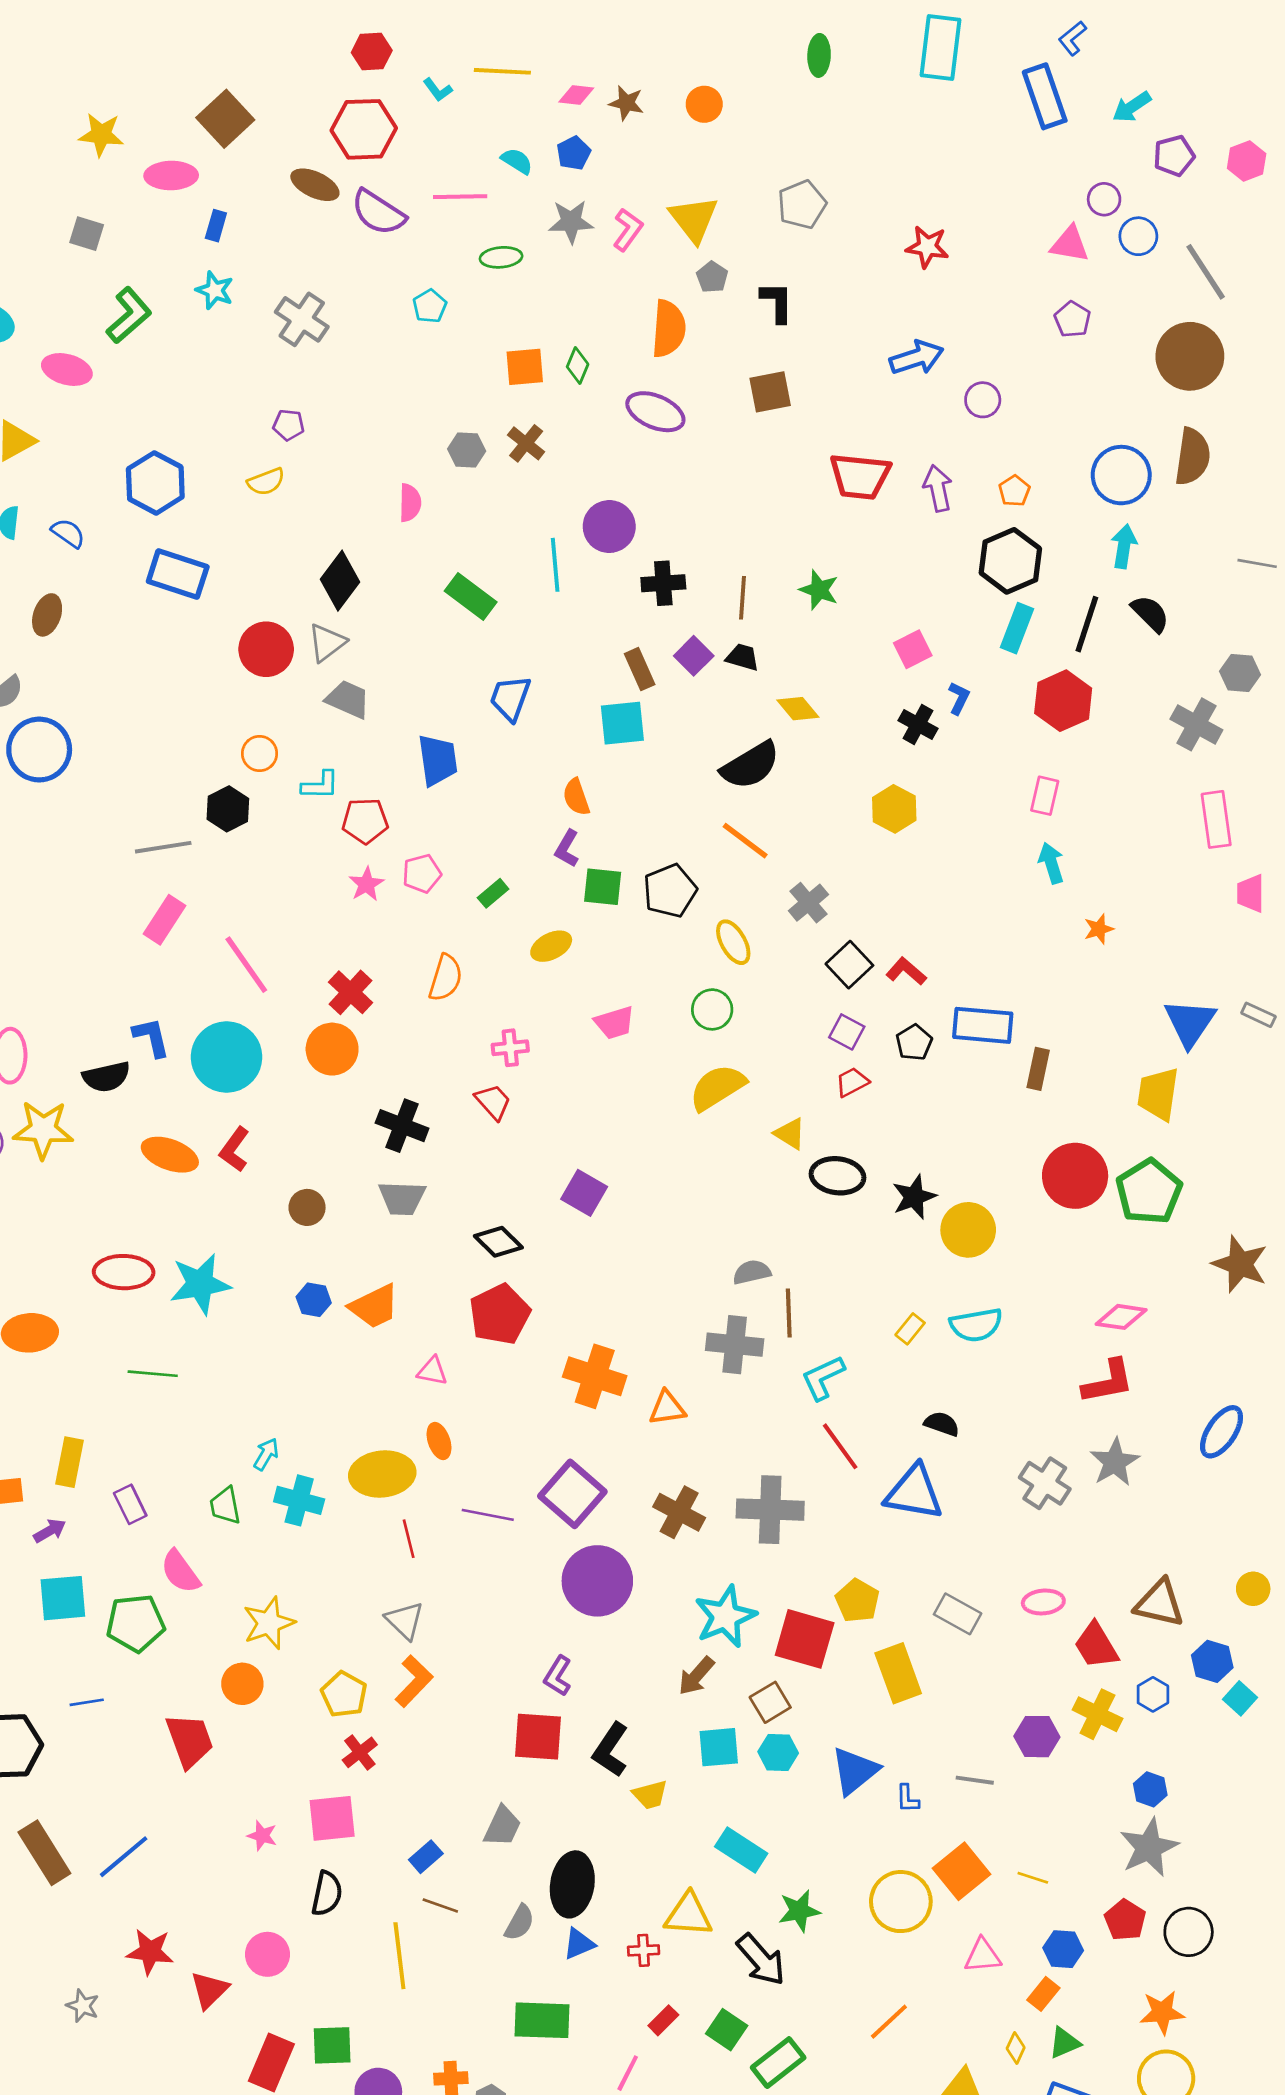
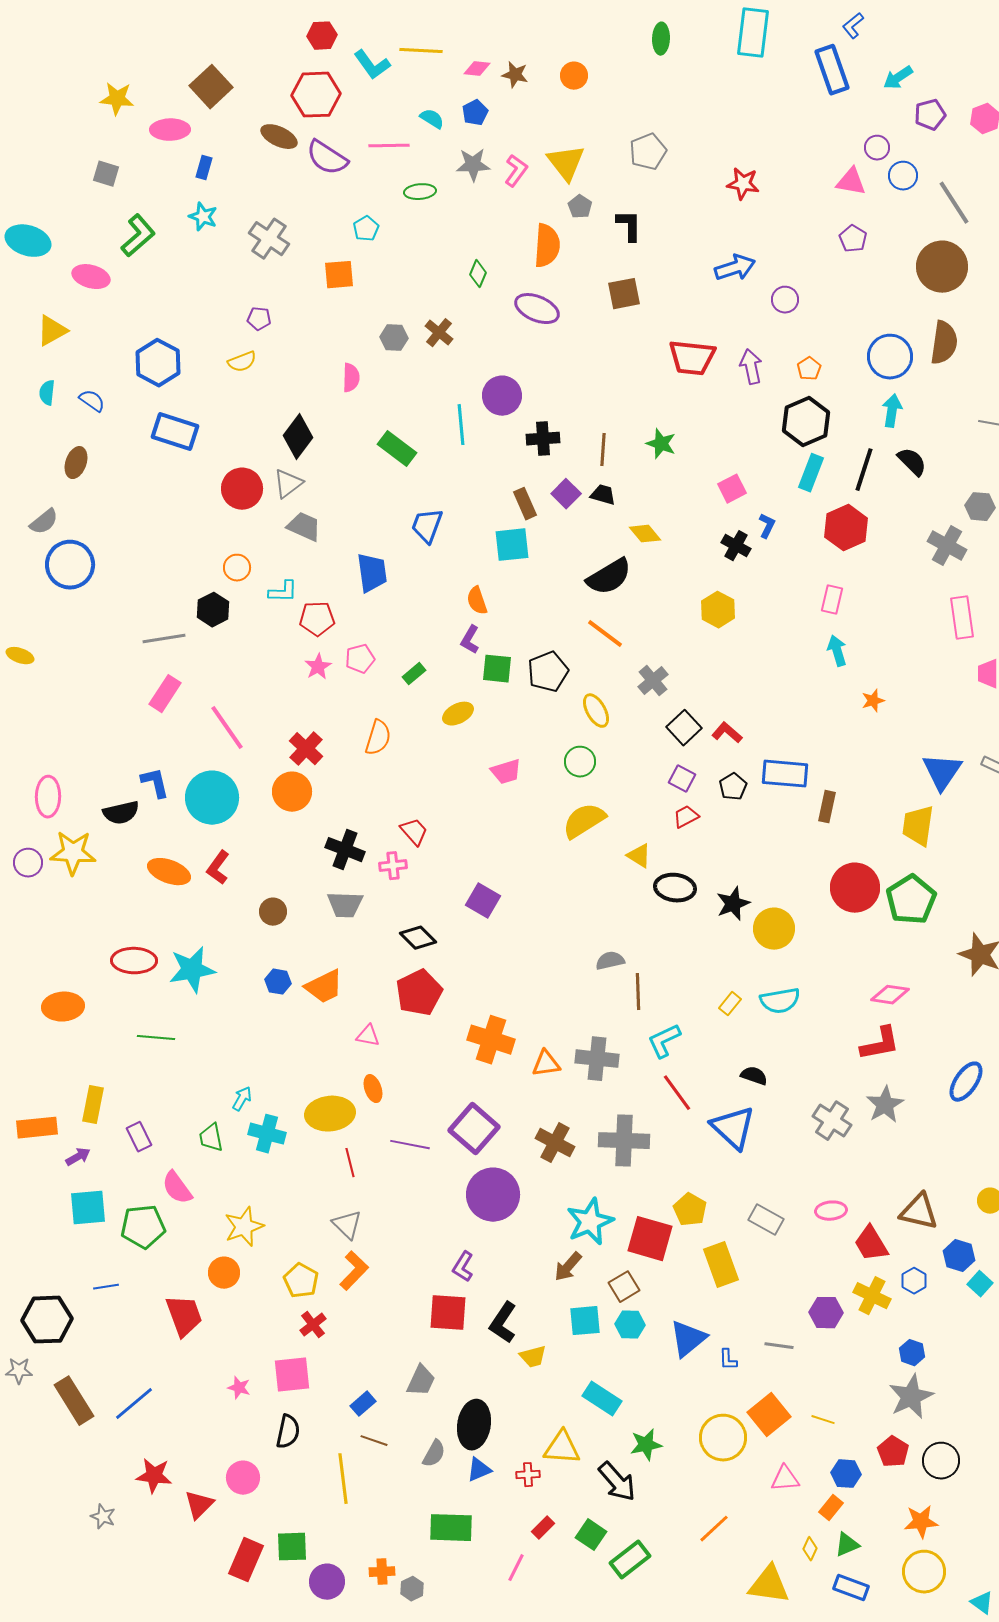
cyan L-shape: (438, 90) -> (372, 65), size x1.6
orange square: (525, 367) -> (339, 275), moved
pink cross: (510, 1048) -> (393, 866), moved
gray cross: (735, 1345) -> (597, 1059), moved
blue triangle: (914, 1492) -> (733, 1128), turned 33

